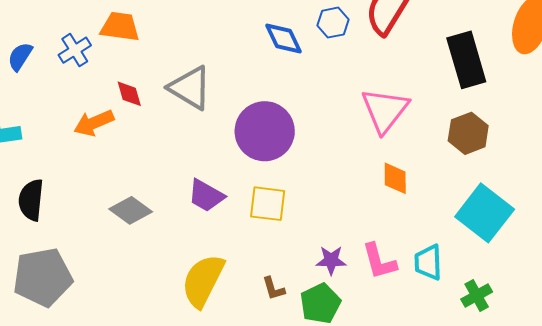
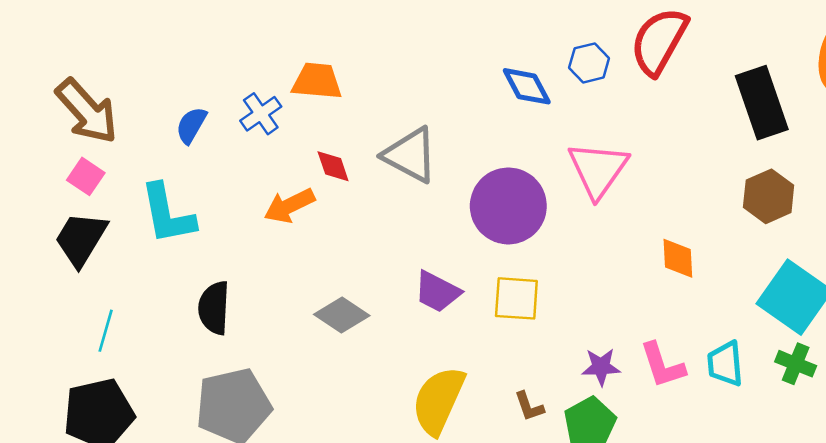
pink triangle: (385, 110) -> (598, 170), moved
green cross: (477, 296) -> (796, 364), moved, turned -36

